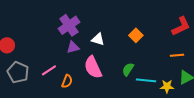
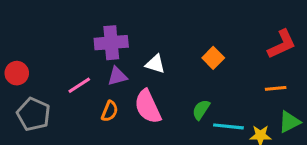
purple cross: (69, 25) -> (111, 43), turned 30
pink line: (49, 70) -> (79, 85), moved
orange semicircle: (67, 81) -> (110, 111), moved

